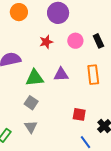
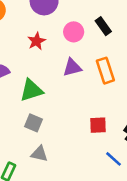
purple triangle: (61, 74) -> (72, 68), moved
gray triangle: (31, 127) -> (39, 154), turned -32

